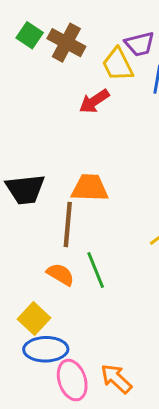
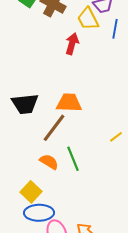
red arrow: (94, 101) -> (72, 44), turned 140
brown line: (68, 225) -> (54, 128), turned 32

